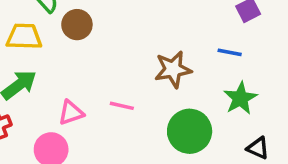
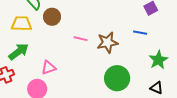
green star: (240, 98) -> (158, 60), moved
pink line: (122, 106) -> (81, 39), moved

